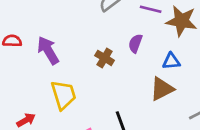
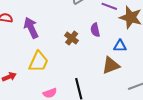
purple semicircle: (135, 43) -> (95, 30), turned -40
yellow trapezoid: (63, 95) -> (39, 61), turned 35

